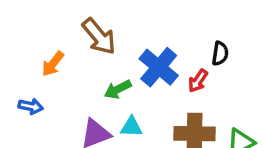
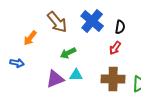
black semicircle: (220, 54) -> (120, 27), moved
blue cross: (159, 67) -> (92, 21), moved

